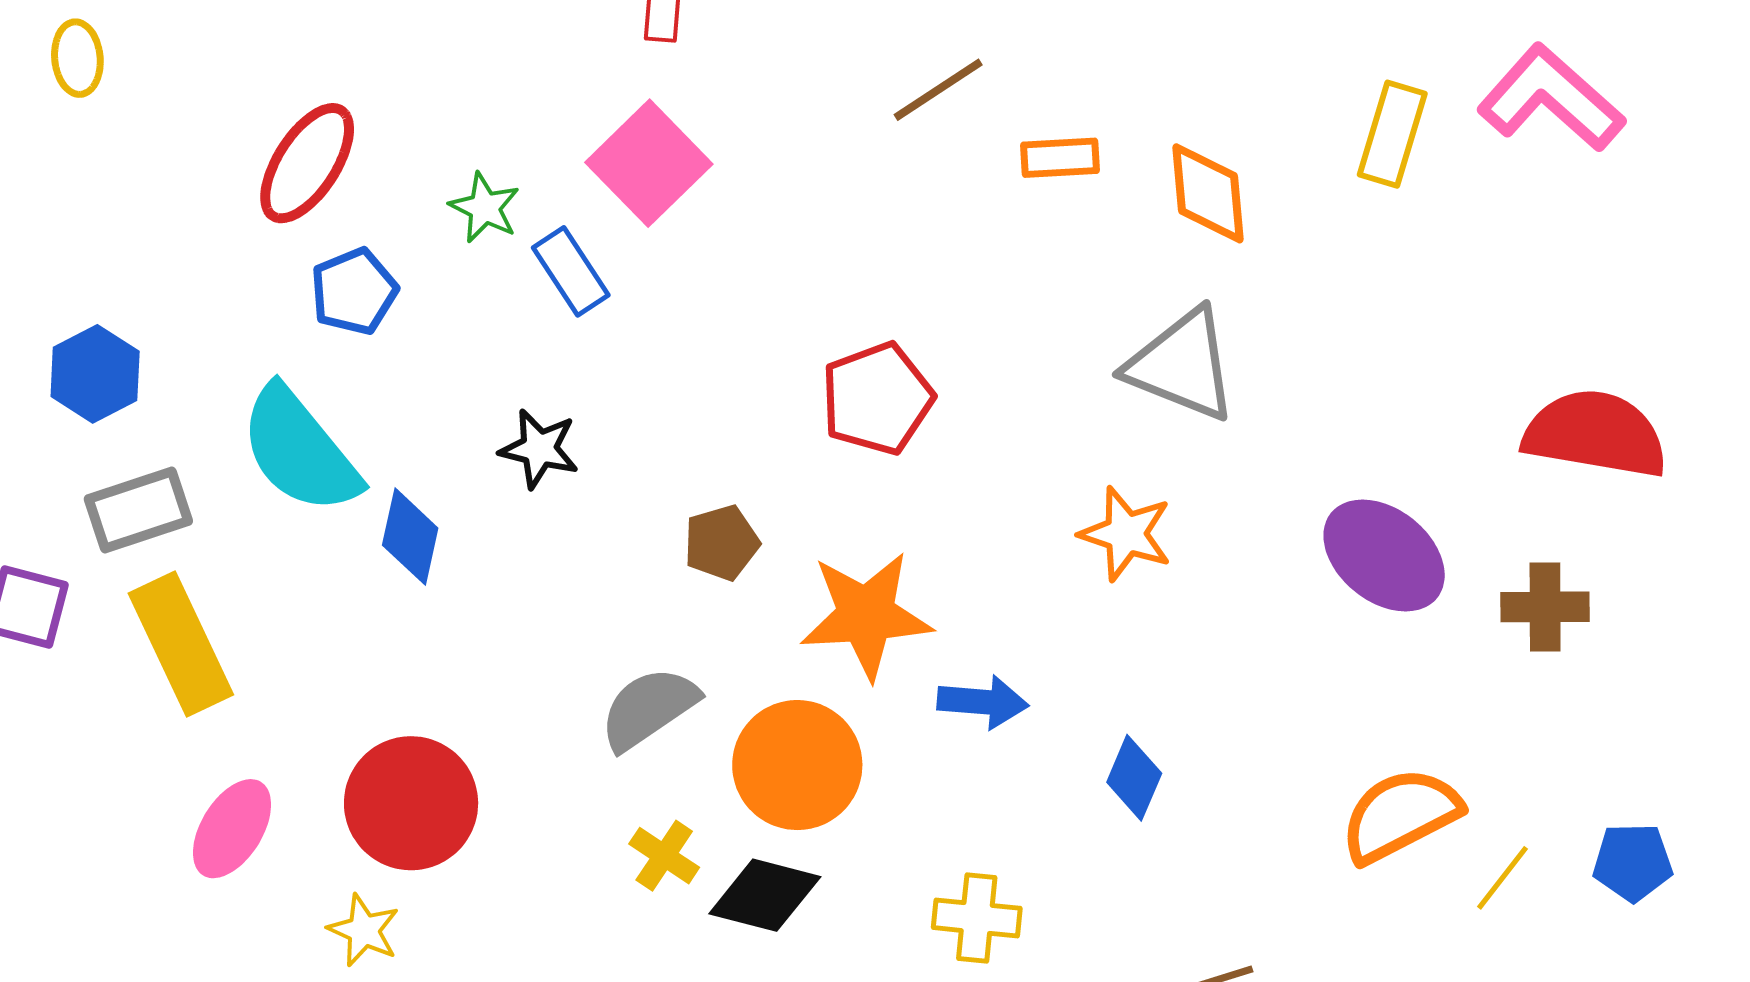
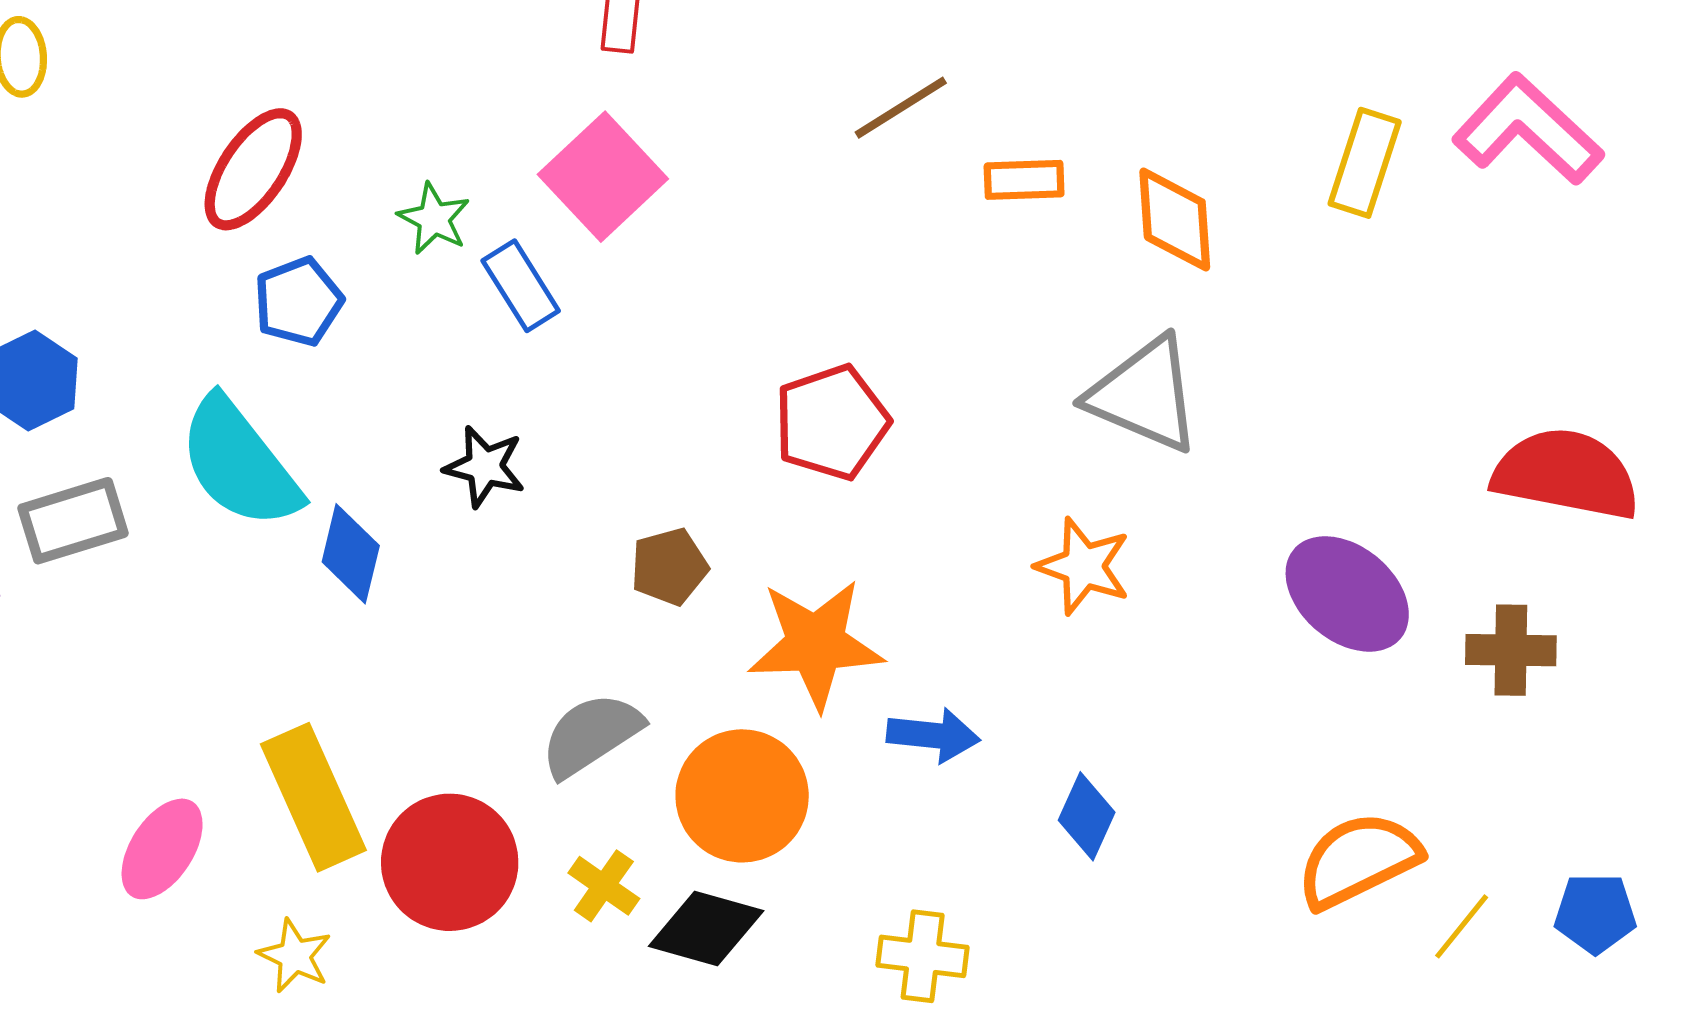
yellow rectangle: (181, 644) -> (313, 797), moved
red circle: (411, 803) -> (450, 862), moved

